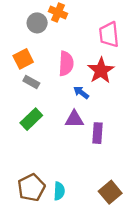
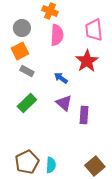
gray circle: (37, 23) -> (22, 28), moved
pink semicircle: (66, 63) -> (57, 35), moved
blue arrow: (81, 92) -> (61, 78), moved
purple triangle: (74, 119) -> (64, 103), turned 42

